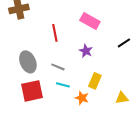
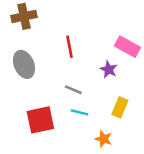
pink rectangle: (90, 21) -> (128, 47), moved
gray ellipse: (28, 62) -> (24, 64), moved
orange star: (82, 98) -> (104, 139), moved

